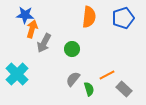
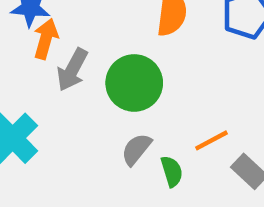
green circle: (72, 49) -> (134, 83), size x1.6

